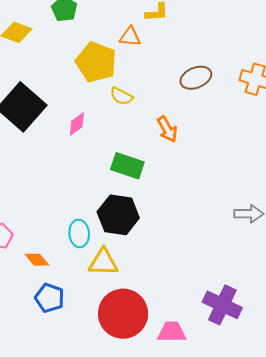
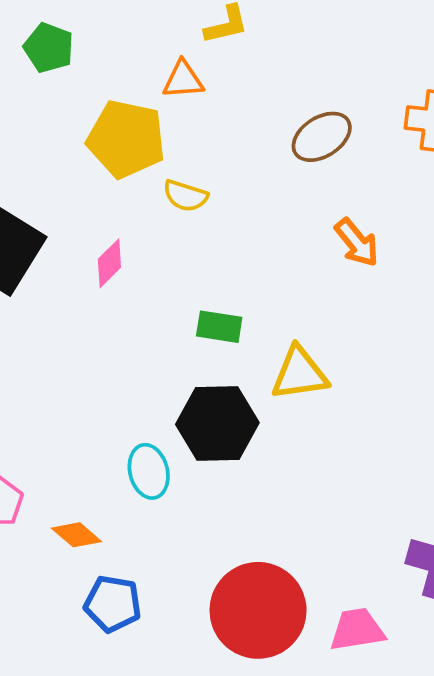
orange arrow: (167, 129) -> (357, 243), moved
green rectangle: (127, 166) -> (219, 327), size x0.7
yellow triangle: (103, 262) -> (299, 373), moved

